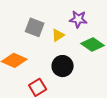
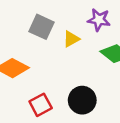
black circle: (63, 66) -> (82, 100), moved

